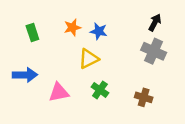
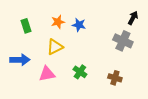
black arrow: (155, 22) -> (133, 18), moved
yellow triangle: (89, 59) -> (55, 47), moved

